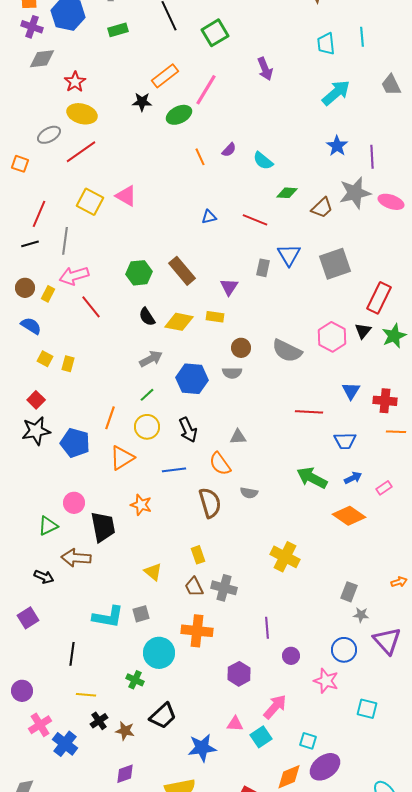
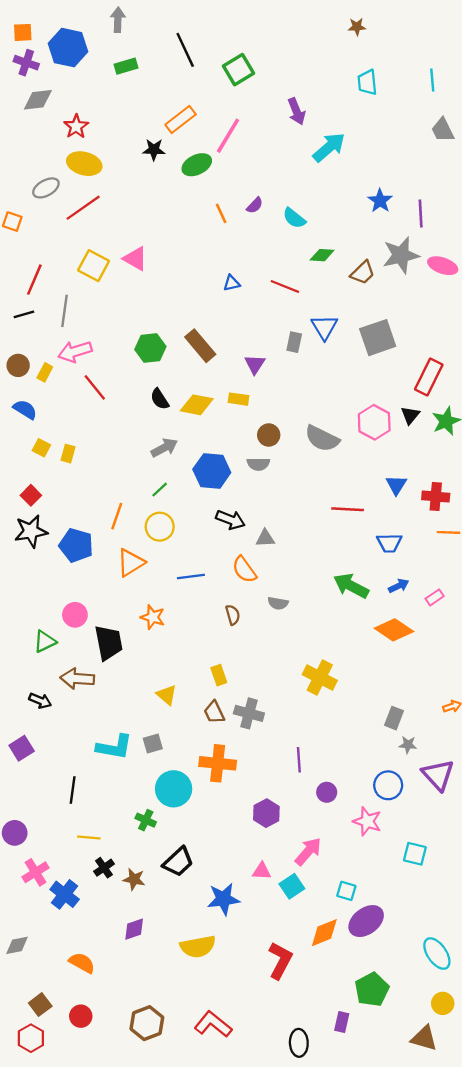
cyan line: (362, 37) -> (432, 80), moved
cyan arrow: (336, 93) -> (329, 147), moved
black arrow: (188, 430) -> (230, 520), moved, turned -45
brown semicircle: (210, 503) -> (233, 615), size x0.6

